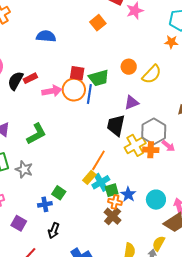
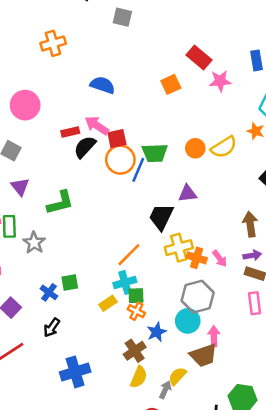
red square: (77, 73) -> (117, 139), moved, turned -35
yellow semicircle: (152, 74) -> (224, 147), moved
black semicircle: (16, 81) -> (85, 147), moved
pink arrow: (52, 91) -> (97, 125), moved, turned -150
gray hexagon: (154, 131) -> (198, 297), moved
yellow rectangle: (89, 177) -> (108, 303), moved
green square: (59, 193) -> (70, 282), turned 32
blue star: (128, 194) -> (157, 332), moved
blue cross: (45, 204) -> (49, 292), turned 32
brown cross: (113, 216) -> (135, 351), moved

